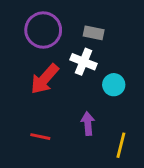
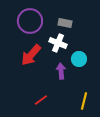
purple arrow: (88, 124) -> (61, 71), moved
red line: (40, 137) -> (41, 100), moved, turned -48

